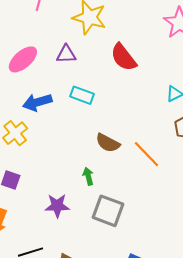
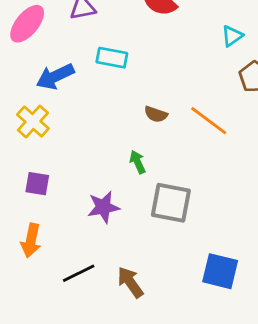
brown semicircle: (108, 143) -> (156, 114), size x0.7

